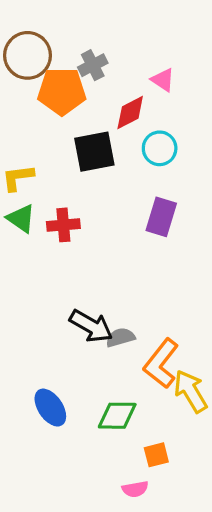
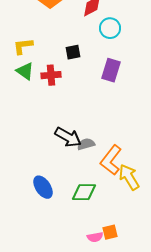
black square: (94, 152) -> (73, 52), moved, size x0.6
orange square: (156, 455) -> (110, 232), moved

